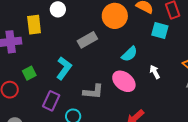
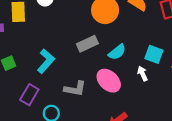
cyan square: (160, 30) -> (154, 54), moved
gray rectangle: (87, 40) -> (87, 44), moved

